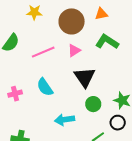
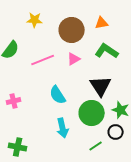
black triangle: (85, 77) -> (101, 86), moved
cyan semicircle: (45, 87) -> (58, 95), moved
green circle: (93, 104) -> (92, 113), size x1.6
cyan arrow: (65, 120) -> (63, 128), turned -96

